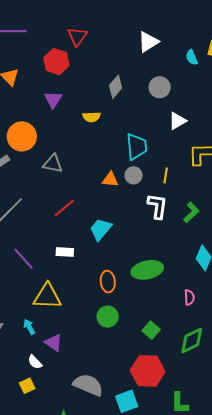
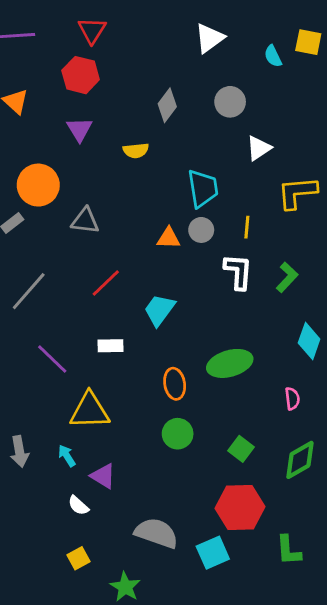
red triangle: (77, 36) -> (92, 30), moved
yellow square: (27, 386) -> (79, 558), moved

